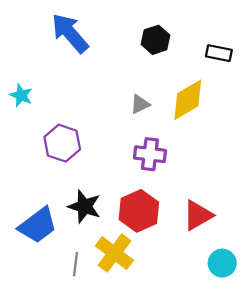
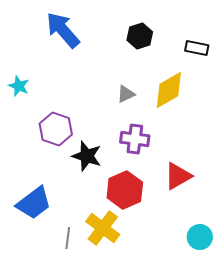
black star: (84, 206) -> (87, 156), moved
red triangle: (198, 215) -> (178, 176), moved

